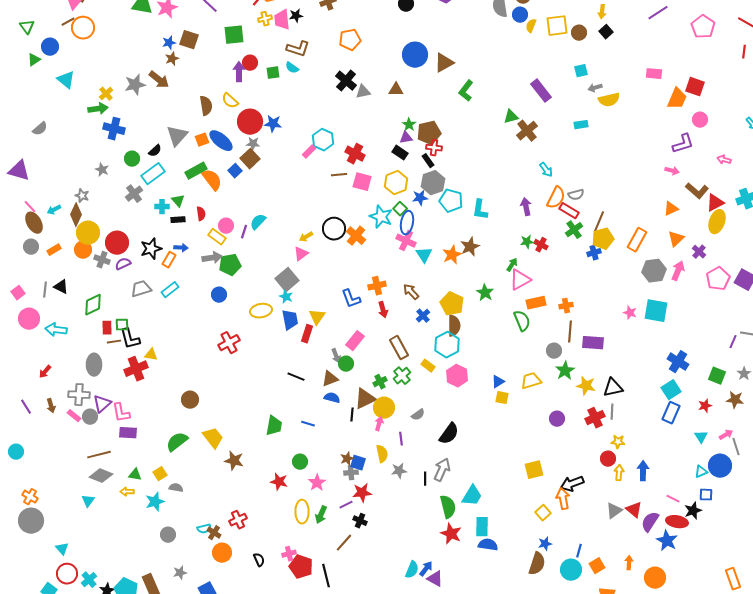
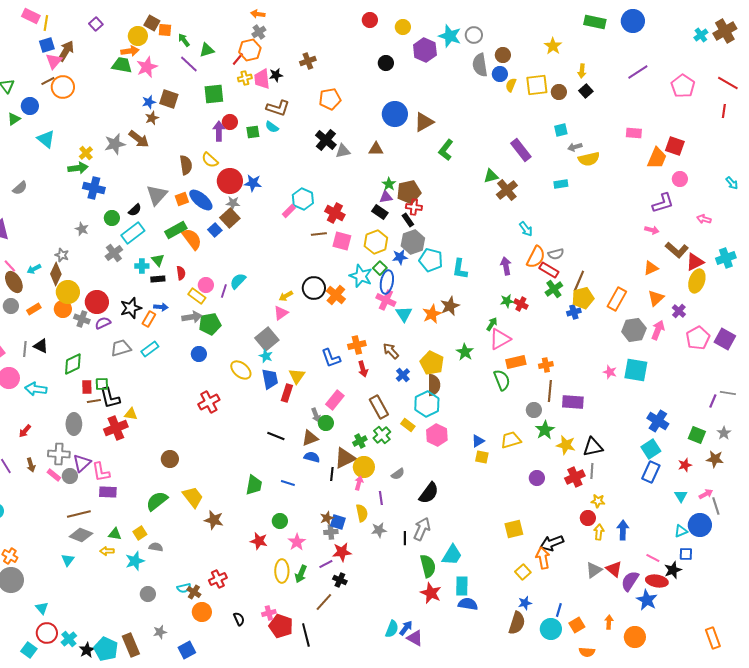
yellow ellipse: (261, 311) -> (241, 370), turned 50

